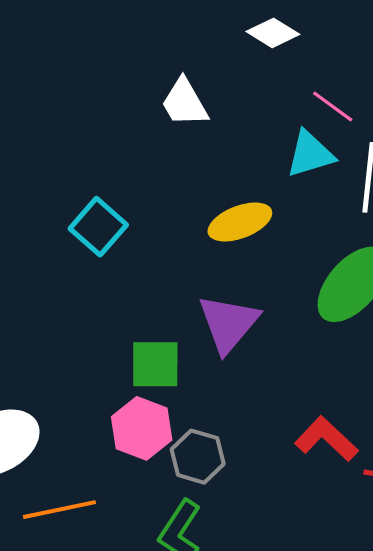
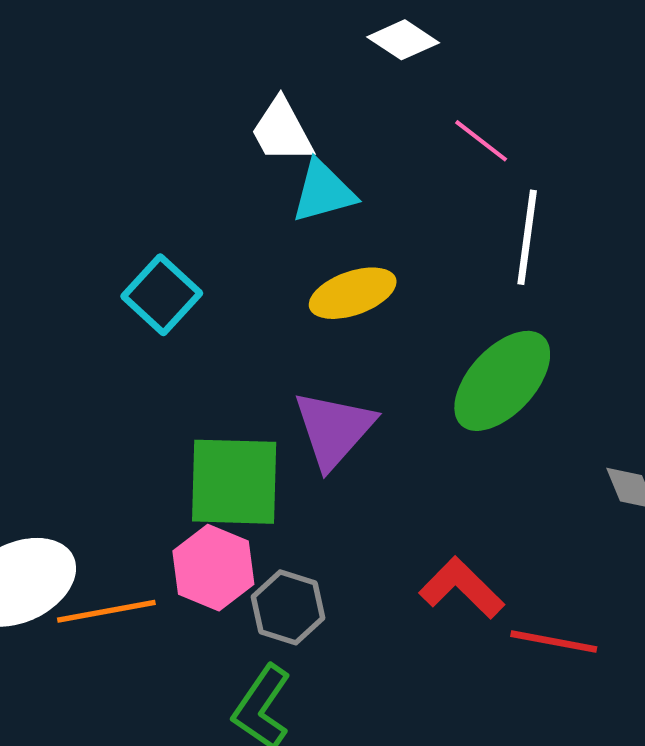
cyan triangle: (310, 154) -> (323, 192), moved
green square: (155, 364) -> (234, 482), size x1.4
orange line: (59, 510) -> (106, 611), moved

